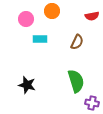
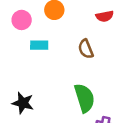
brown semicircle: (77, 42) -> (86, 49), turned 133

